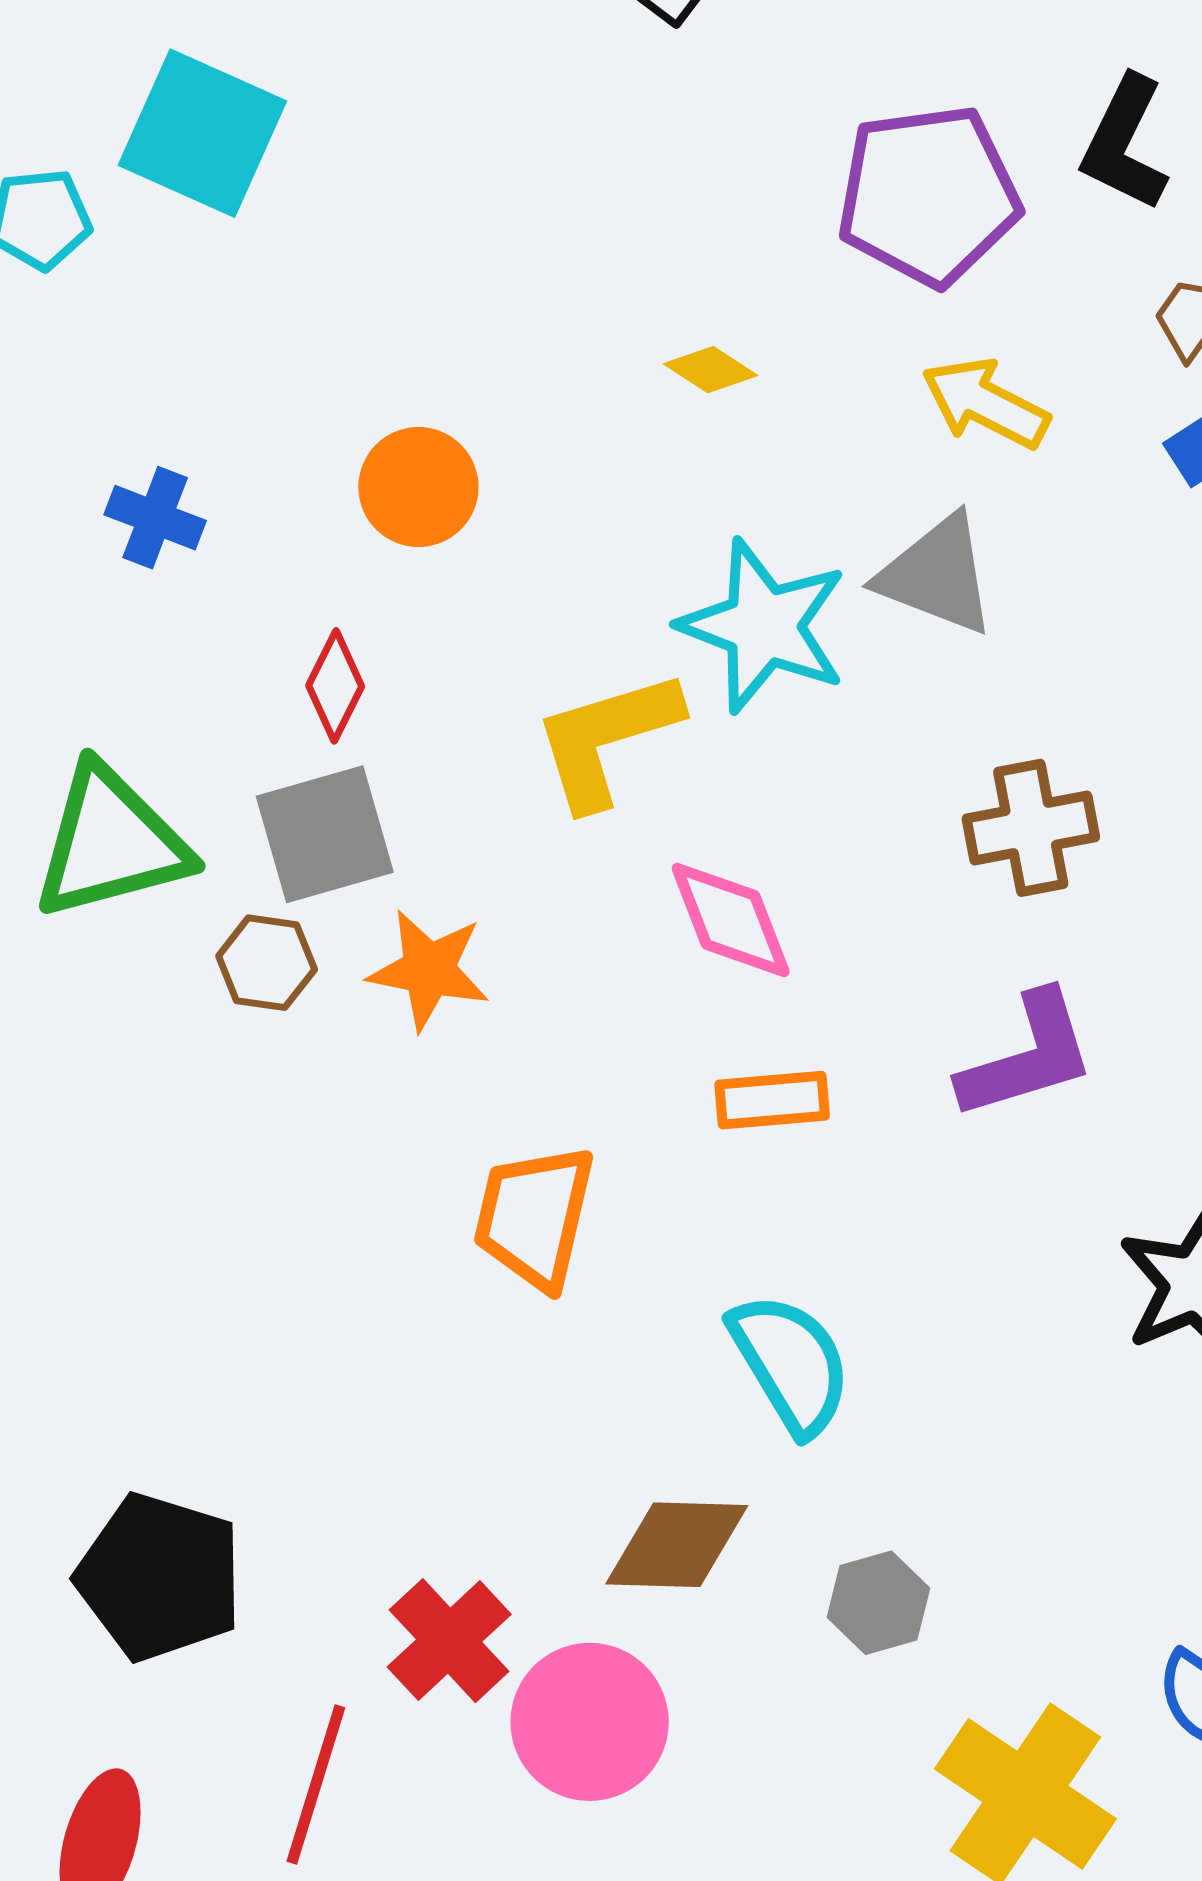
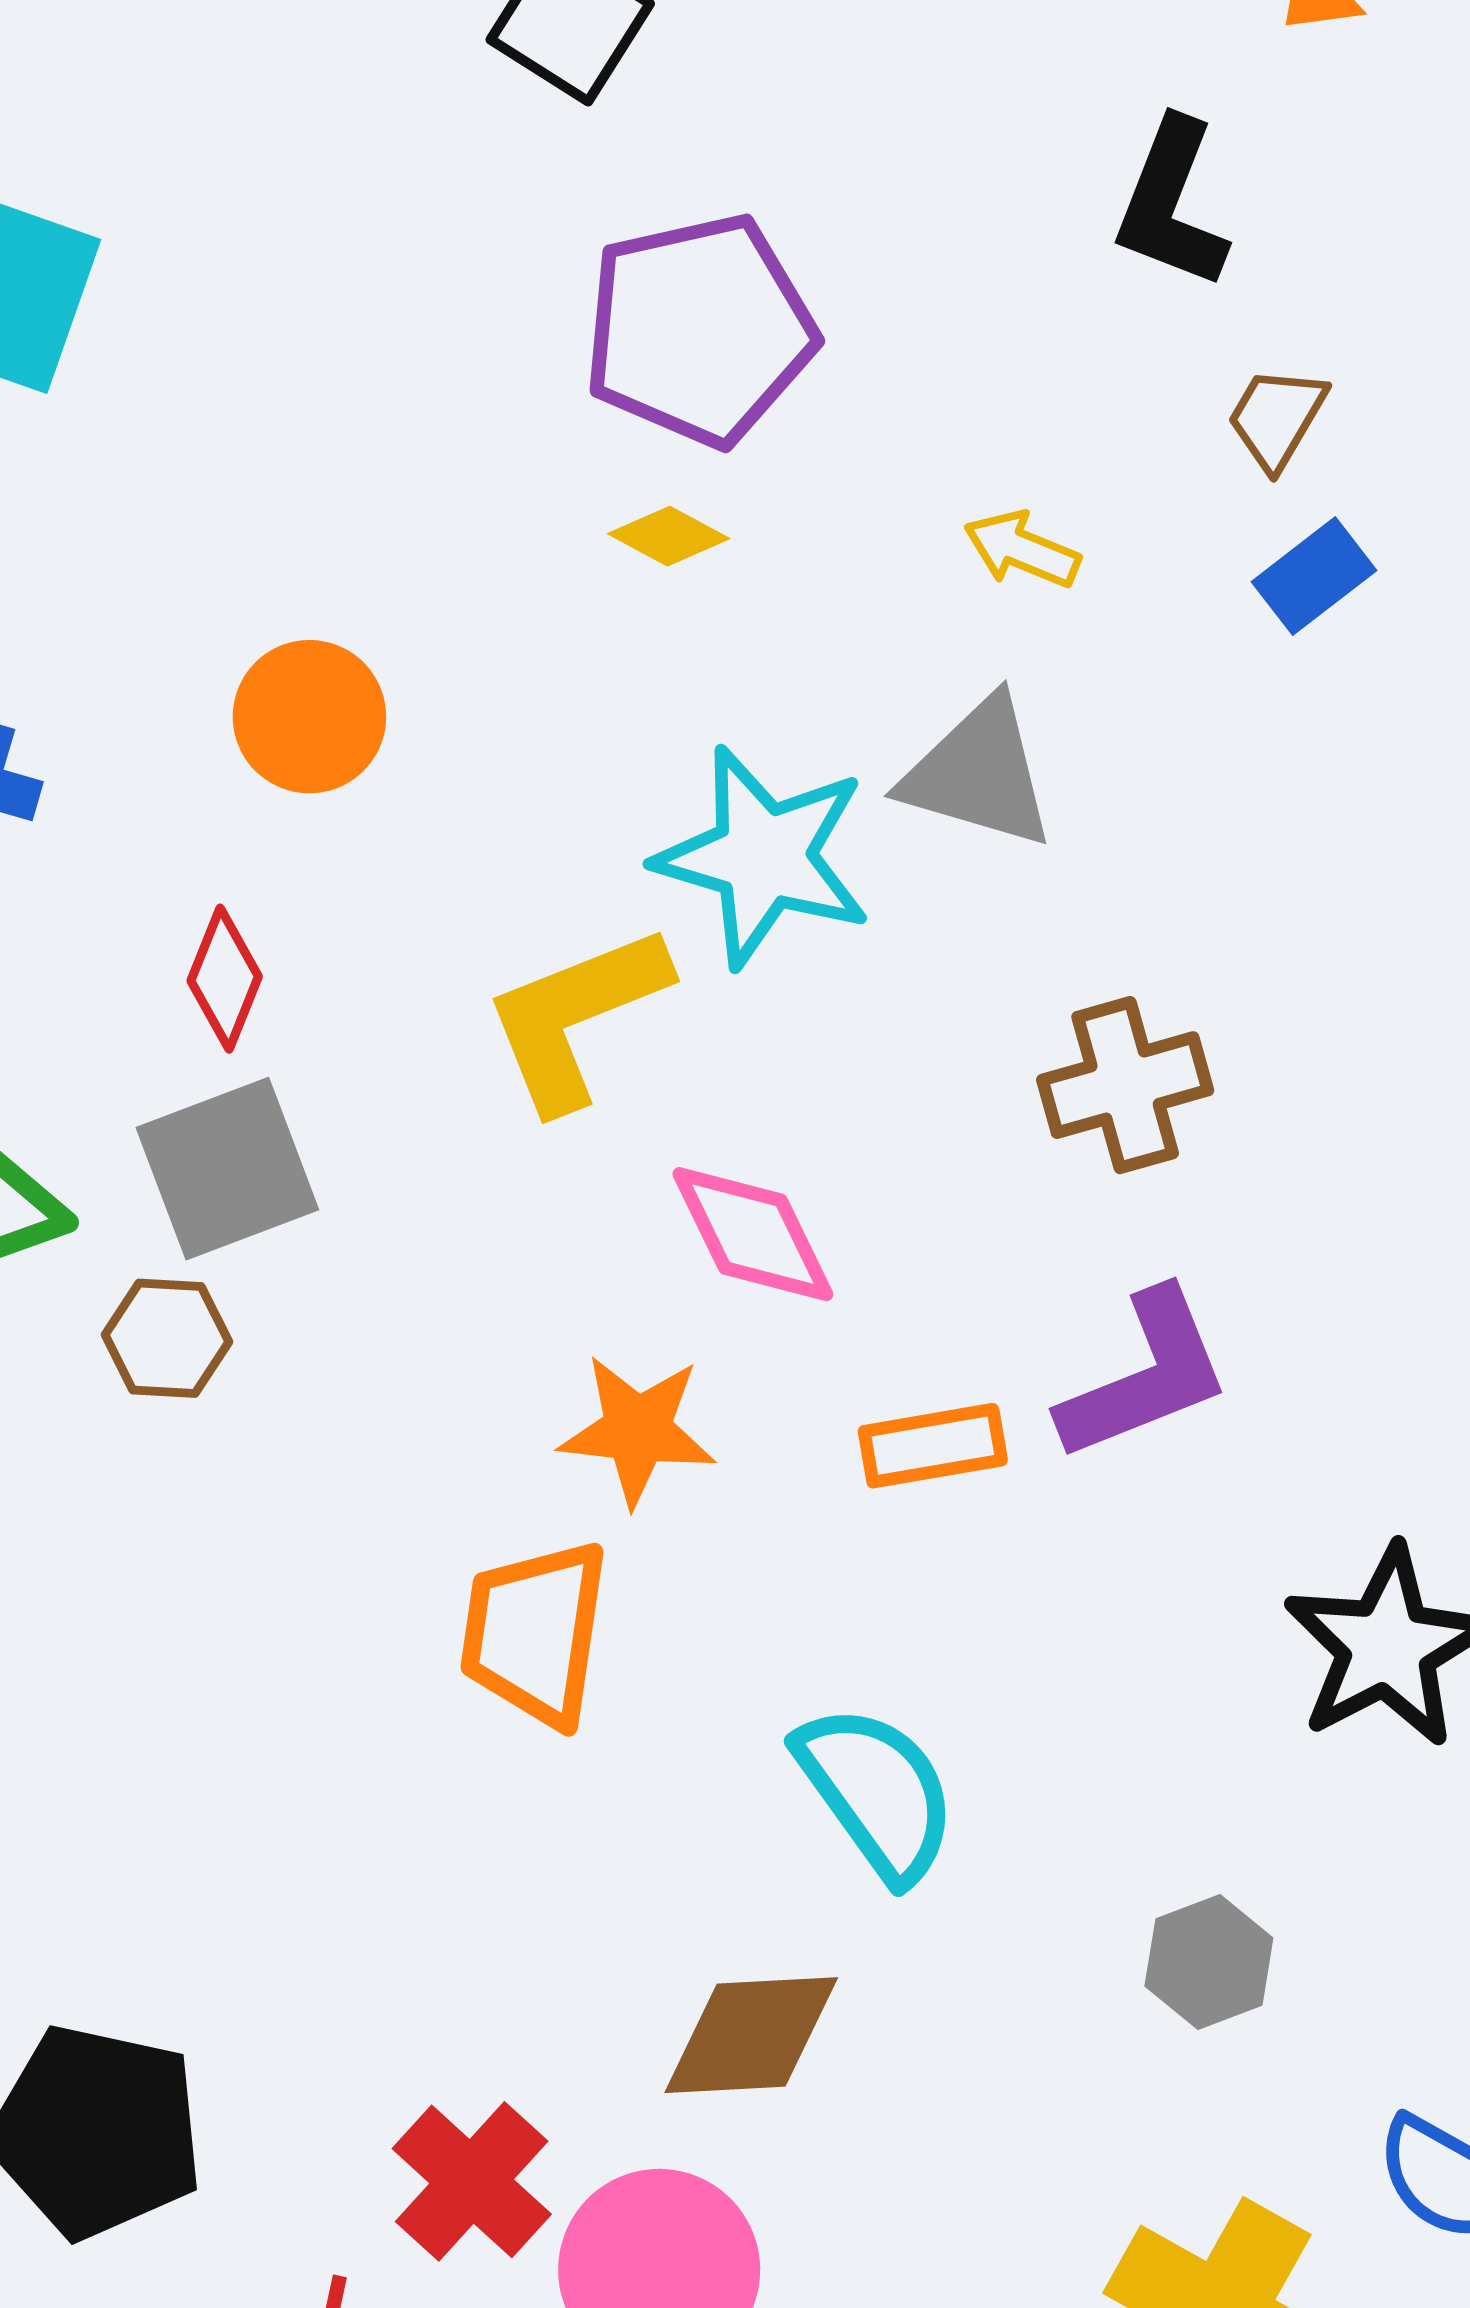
purple pentagon: (928, 195) -> (699, 330), moved
yellow arrow: (985, 403) -> (1022, 550), size x0.7
orange star: (429, 970) -> (637, 1430), moved
orange rectangle: (772, 1100) -> (933, 1446), moved
gray hexagon: (878, 1603) -> (1209, 1962), moved

